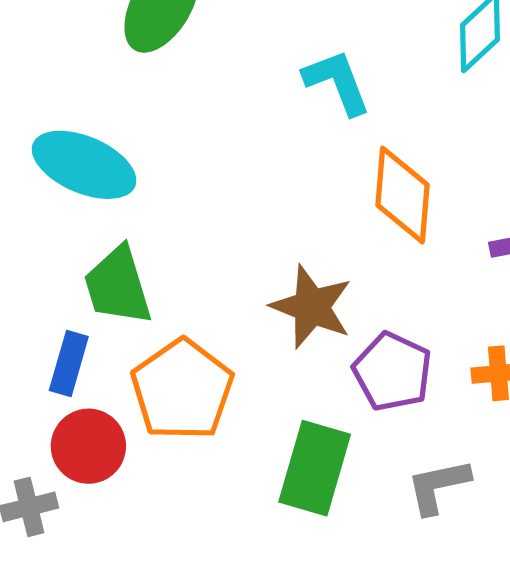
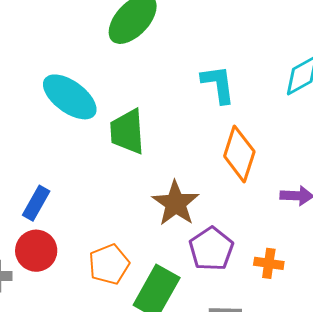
green trapezoid: (118, 286) -> (127, 132), moved
orange pentagon: (182, 390) -> (109, 264), moved, size x0.7

